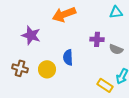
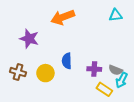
purple cross: (97, 39) -> (94, 69), moved
gray semicircle: (116, 49) -> (116, 70), moved

